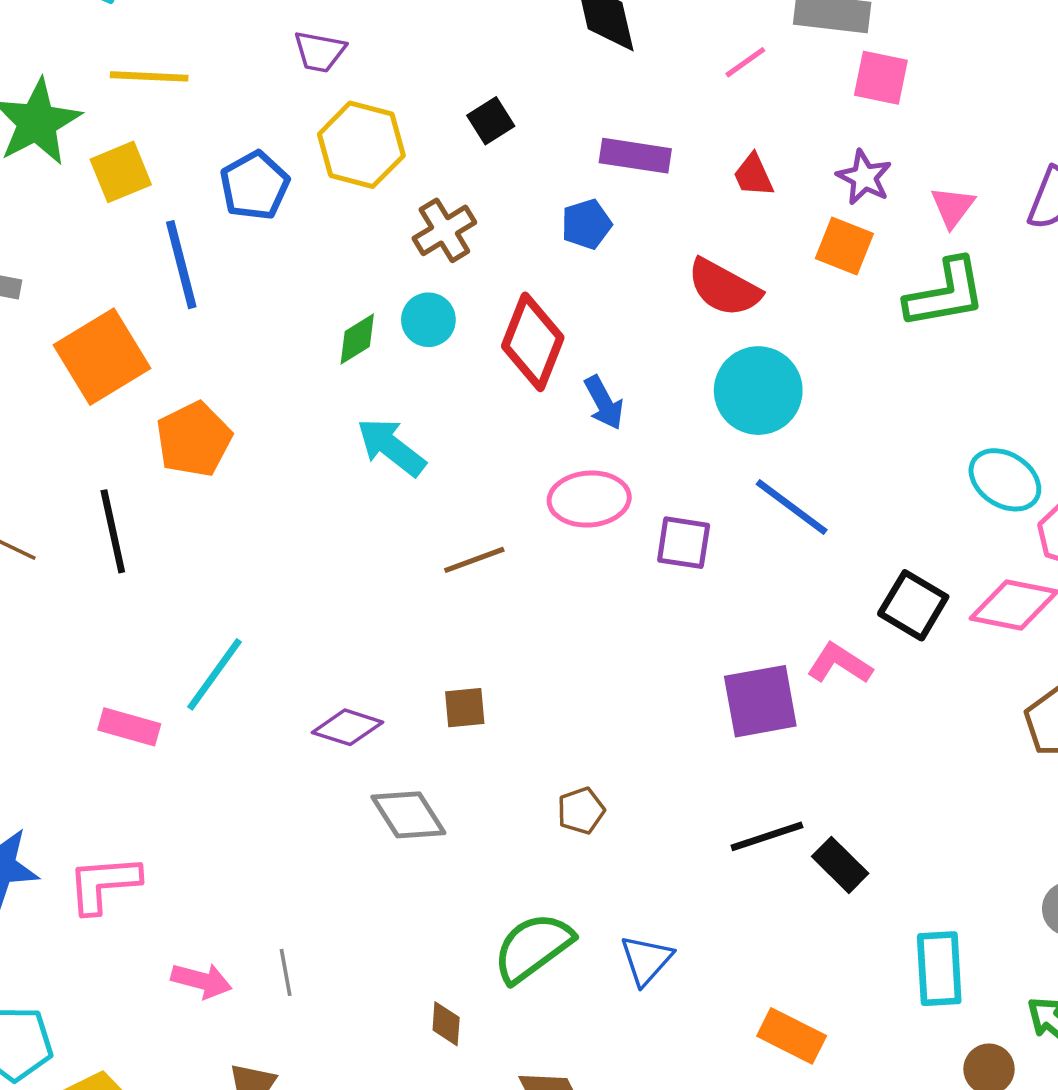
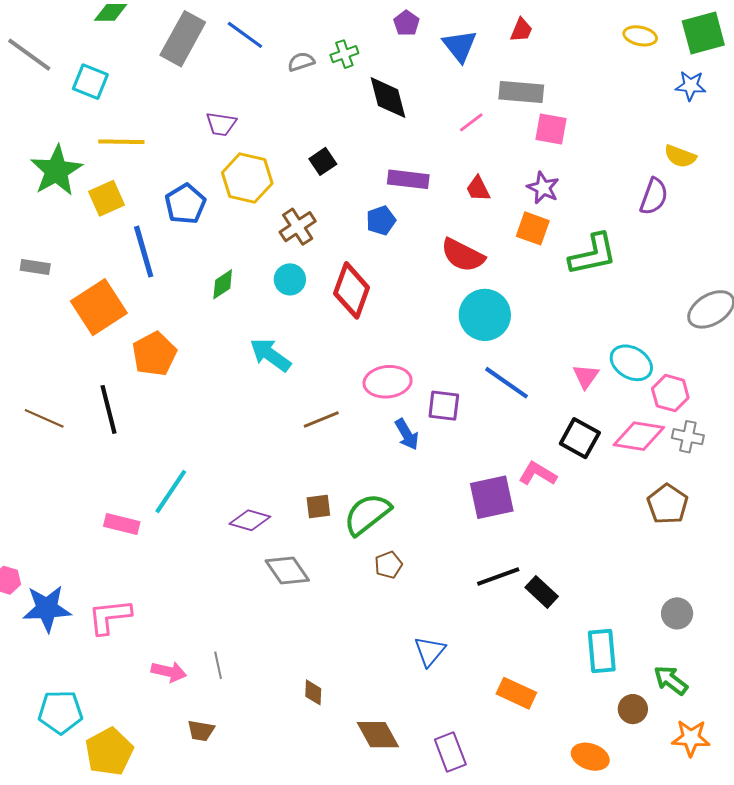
pink triangle: (953, 207) -> (586, 376), moved
green diamond: (357, 339) -> (223, 284), moved
blue arrow: (604, 403) -> (407, 434), moved
green semicircle: (533, 947) -> (367, 514), moved

